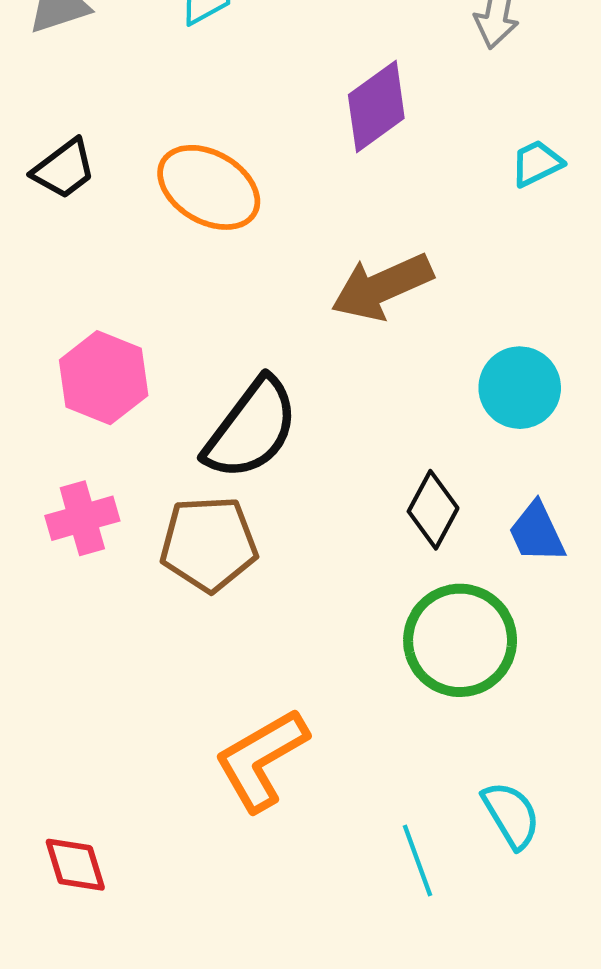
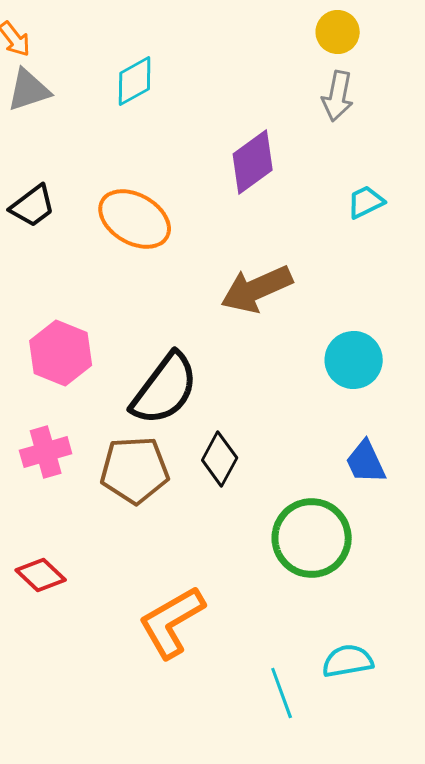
black diamond: (433, 510) -> (220, 459), moved
cyan semicircle: (511, 815) -> (348, 661), turned -69
red diamond: (75, 865) -> (41, 575), moved, turned -30

